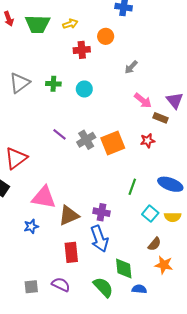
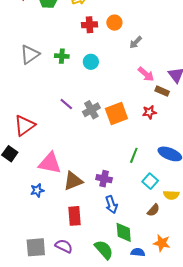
orange circle: (106, 36) -> (114, 23), moved
yellow semicircle: (173, 217) -> (171, 195), moved
blue arrow: (99, 239) -> (111, 205), moved, size x0.7
orange star: (164, 265) -> (162, 243), moved
gray square: (31, 287) -> (36, 247), size x1.5

